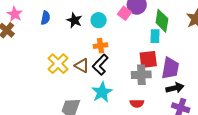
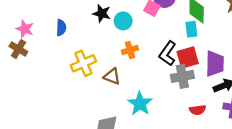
black star: (74, 20) -> (102, 13), moved
yellow cross: (58, 64) -> (83, 63), moved, turned 30
black L-shape: (100, 65) -> (168, 53), moved
red semicircle: (137, 103) -> (198, 110), moved

